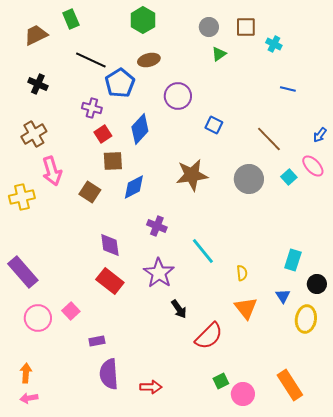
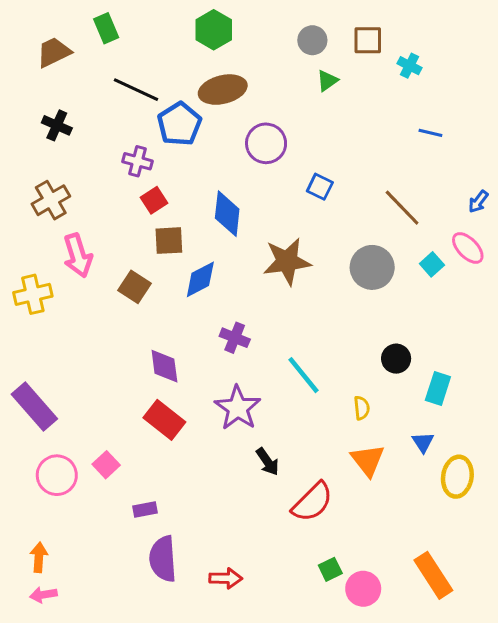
brown ellipse: (149, 60) -> (223, 90), size x1.4
blue diamond: (140, 129) -> (227, 214), moved, turned -36
black circle: (317, 284) -> (396, 359), moved

